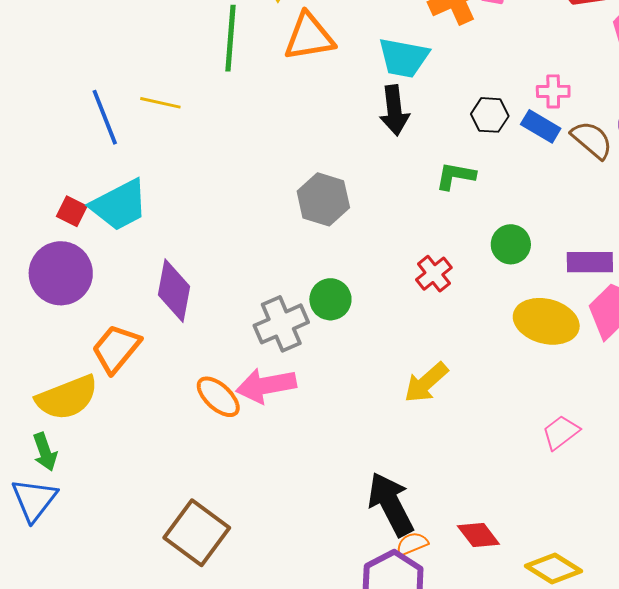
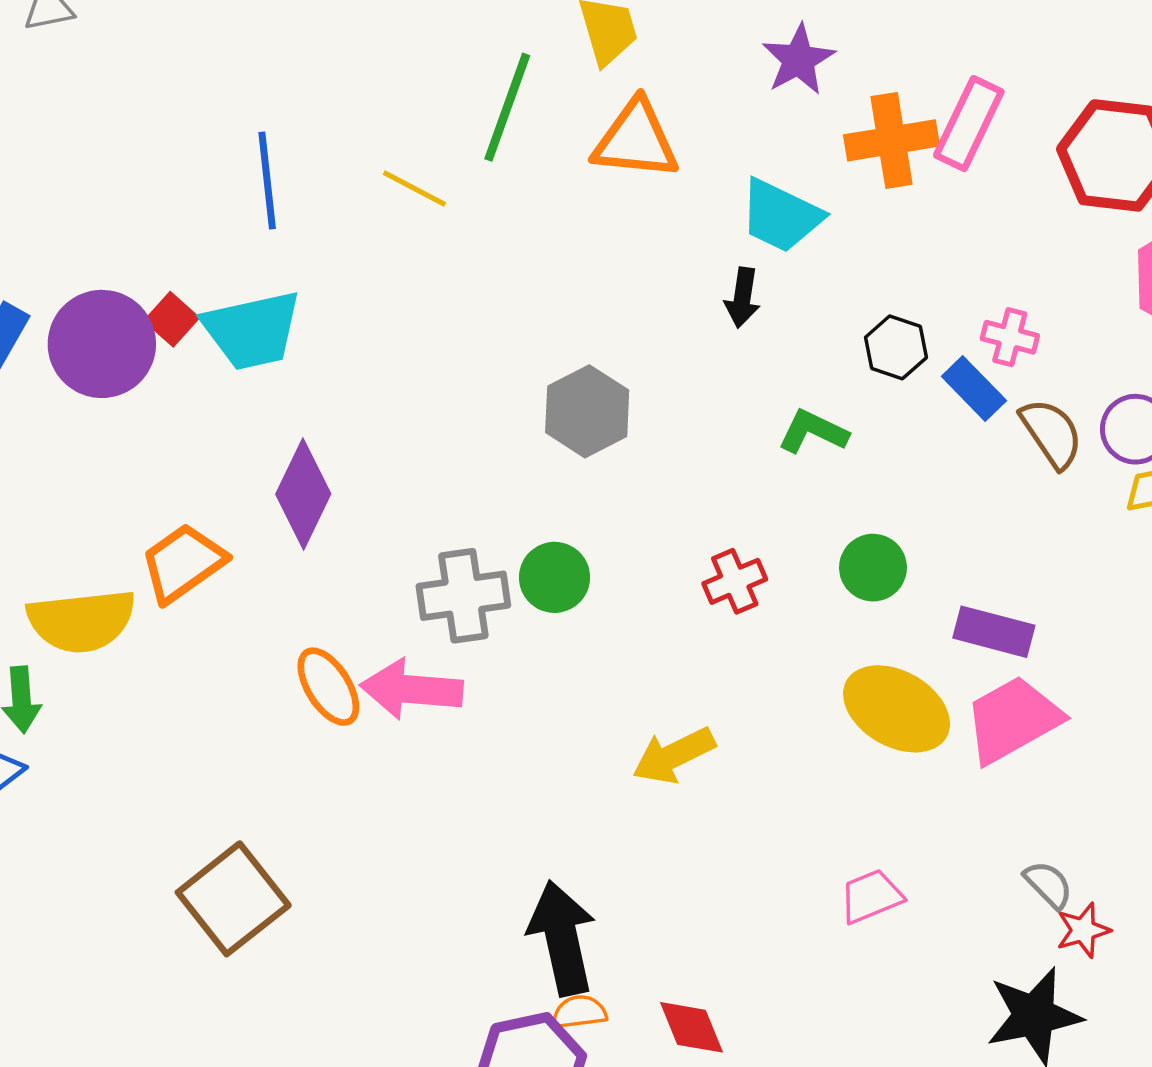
yellow line: (160, 103) -> (414, 188), moved
black arrow: (394, 110) -> (742, 298), size x0.7
purple circle: (61, 273) -> (102, 344), moved

